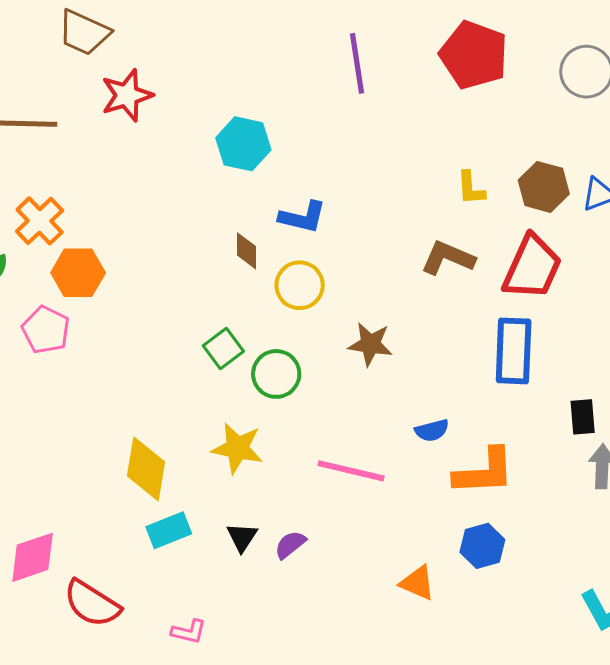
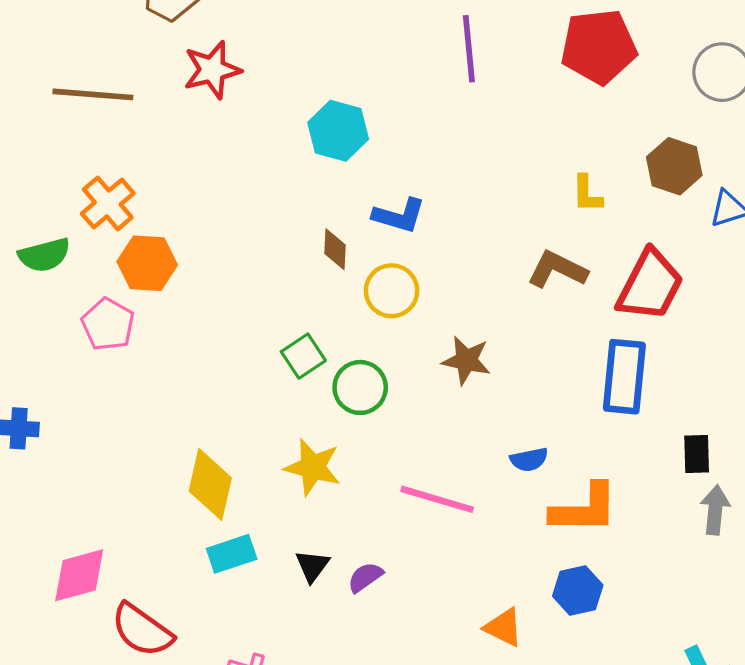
red pentagon: (474, 55) -> (599, 47), turned -30
brown hexagon: (544, 187) -> (674, 166), moved

